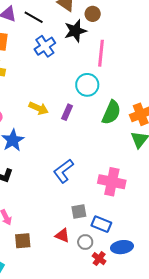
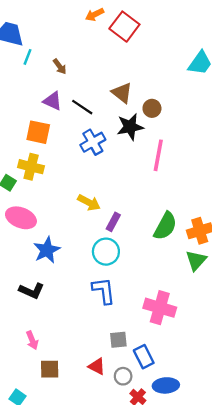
cyan circle: (87, 85) -> (106, 252), moved
yellow arrow: (38, 108) -> (89, 203), moved
blue L-shape: (63, 171) -> (104, 291), turned 115
blue rectangle: (101, 224) -> (144, 357), turned 36

